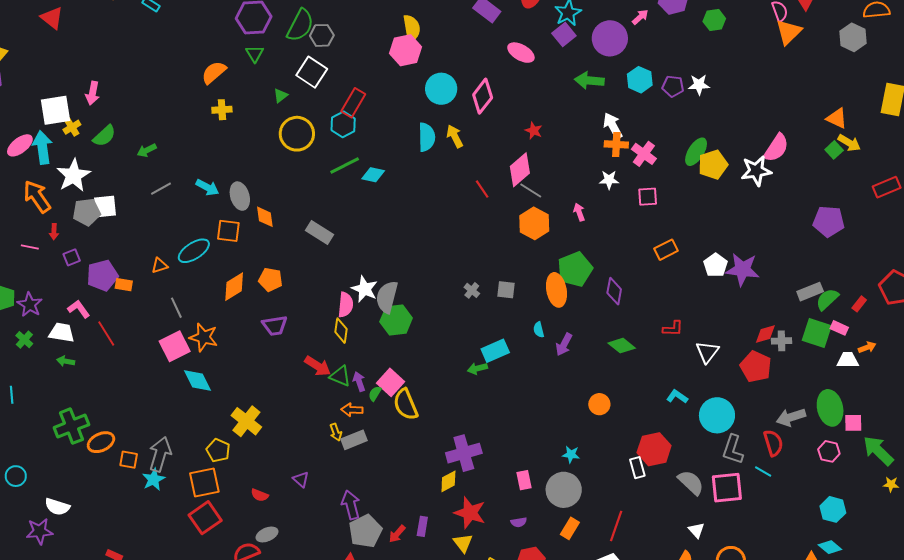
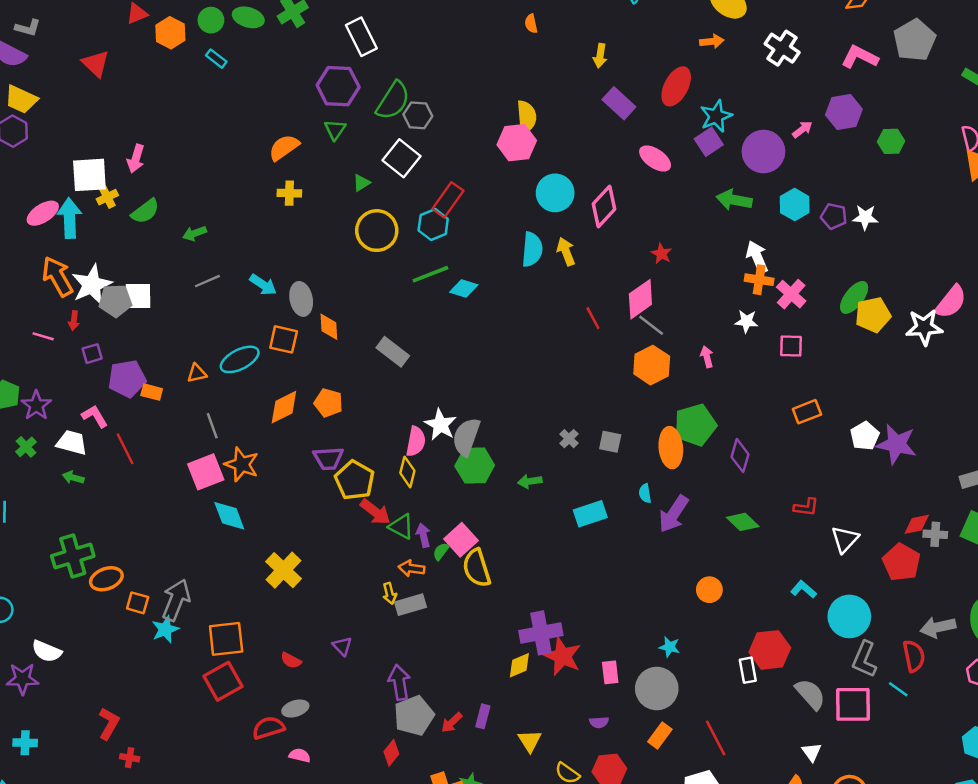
white star: (73, 175) -> (92, 285), moved
purple arrow: (564, 344) -> (674, 514), size x1.4
green arrow: (477, 368) -> (530, 481), moved
yellow pentagon: (218, 450) -> (355, 480), moved, size x1.4
red star: (470, 513) -> (562, 656), moved
red line: (616, 526) -> (716, 738), turned -52

